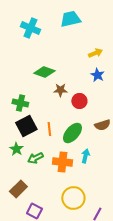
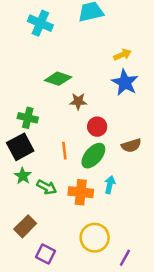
blue star: (97, 75) -> (125, 82), size x1.5
red circle: (79, 101) -> (97, 127), moved
black square: (26, 126) -> (20, 147), moved
green arrow: (35, 158) -> (47, 187), turned -126

